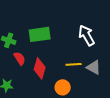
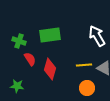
orange circle: (63, 87) -> (87, 88), moved

